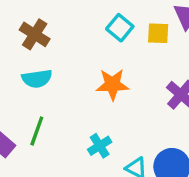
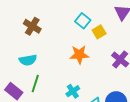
yellow square: (158, 33) -> (99, 32), moved, turned -32
cyan semicircle: (37, 79) -> (28, 60), moved

